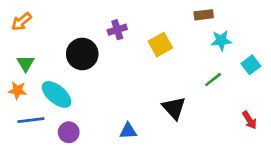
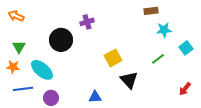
orange arrow: (21, 22) -> (16, 16), turned 63
yellow square: (160, 45) -> (113, 58), moved
red arrow: (250, 120) -> (185, 89), turned 72

